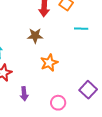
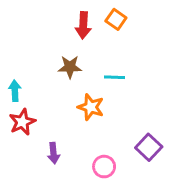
cyan line: (81, 29) -> (114, 77), moved
orange star: (49, 63) -> (91, 107), turned -30

